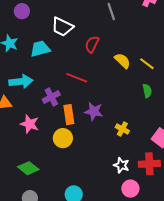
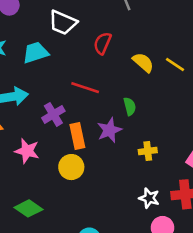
green semicircle: (147, 91) -> (130, 106), moved
purple star: (94, 111) -> (109, 130), turned -30
yellow cross: (122, 129) -> (148, 151), turned -32

